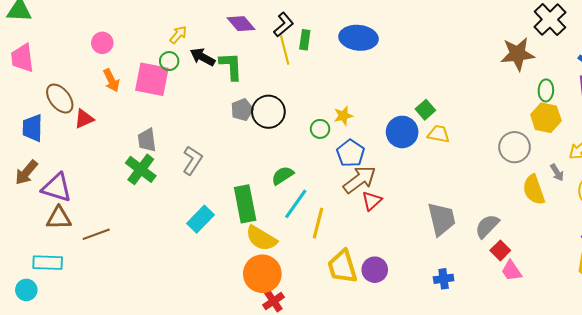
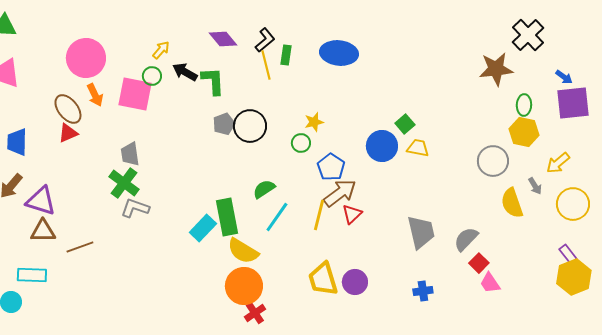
pink circle: (102, 43) -> (86, 58), size x1.8
brown ellipse: (60, 99) -> (68, 109), moved
yellow star: (343, 116) -> (314, 122), moved
gray L-shape: (192, 160) -> (135, 208), moved, turned -104
cyan rectangle: (201, 219) -> (203, 228), moved
yellow line: (318, 223) -> (319, 215), moved

